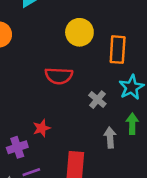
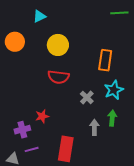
yellow circle: (79, 32) -> (58, 45), moved

